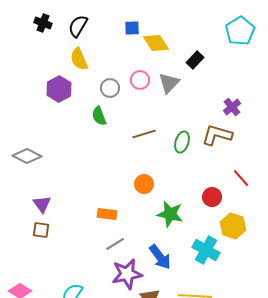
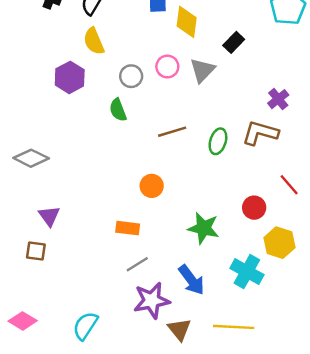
yellow diamond: (156, 43) -> (187, 22), turned 40
orange circle: (144, 184) -> (152, 186), moved
brown square: (41, 230) -> (36, 251), moved

